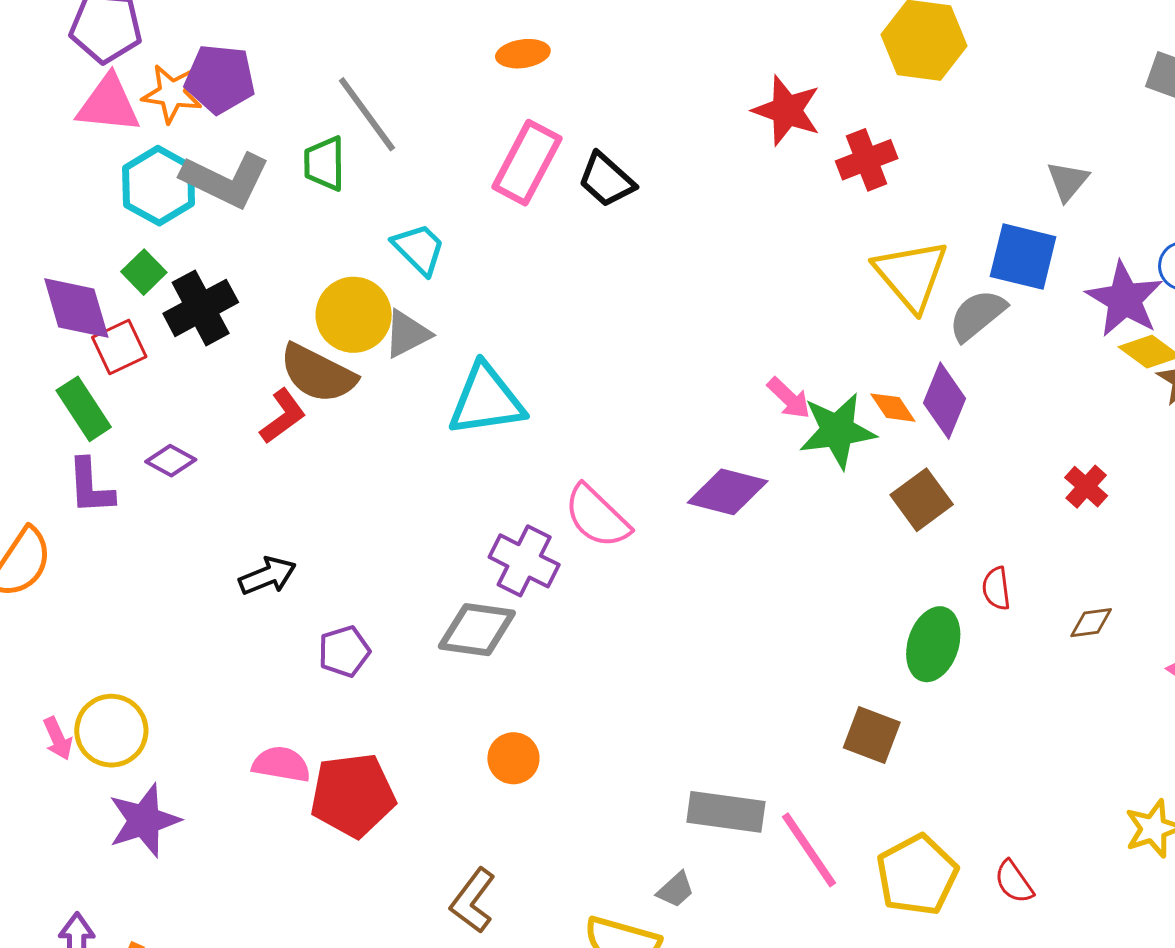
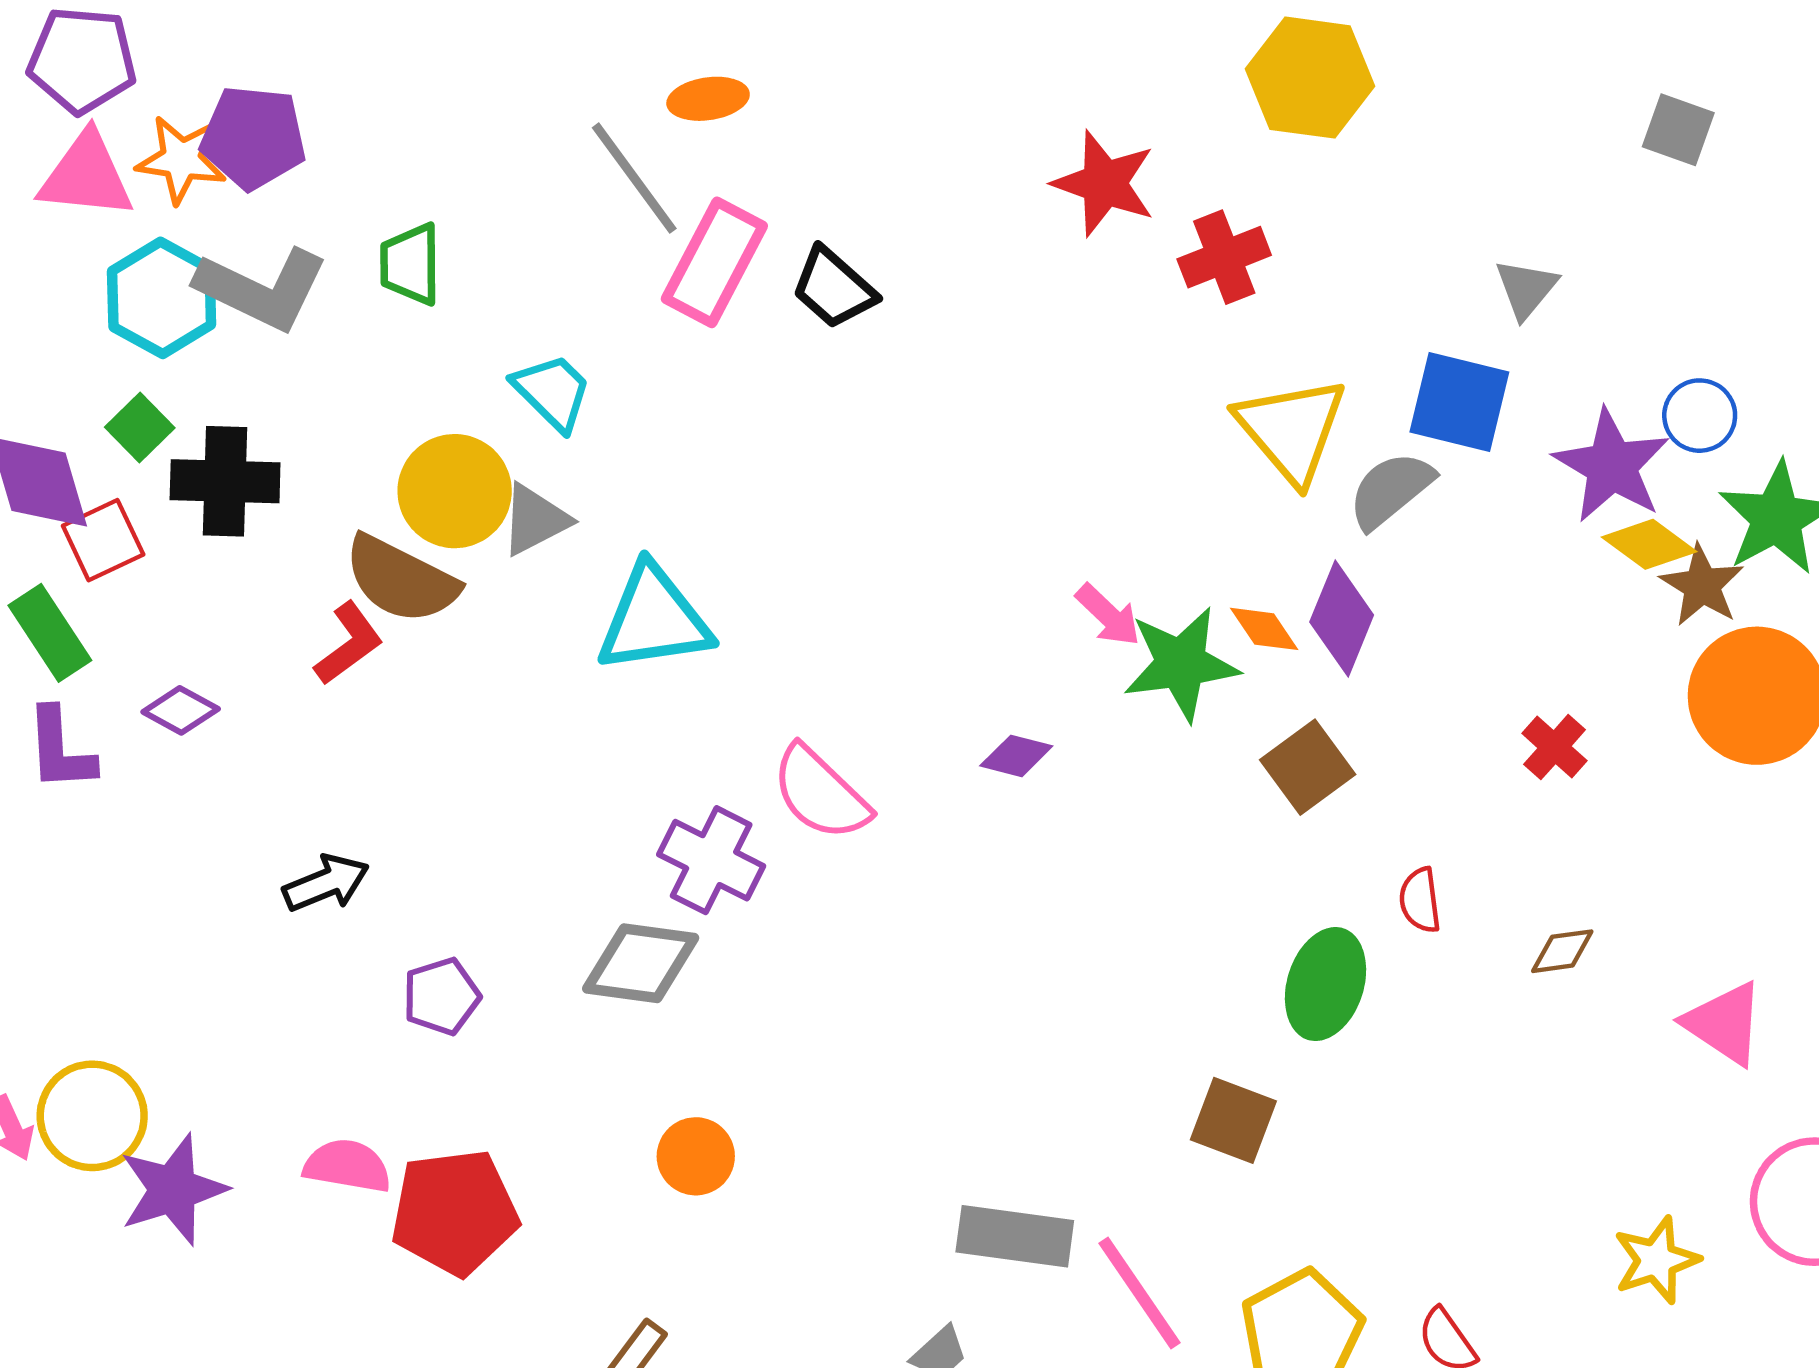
gray line: (367, 114) -> (634, 178), moved
black cross: (201, 308) -> (225, 481), turned 30
purple diamond: (728, 492) -> (1016, 756), size x0.6
purple star: (144, 820) -> (173, 1190), moved

